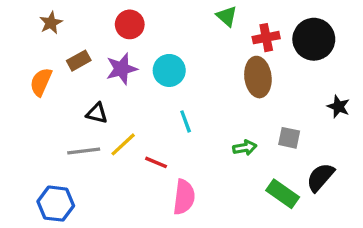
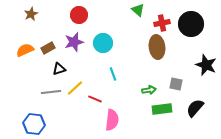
brown rectangle: (79, 61) -> (48, 48), moved
orange semicircle: (41, 82) -> (25, 50), turned 42
black star: (338, 107) -> (206, 65), size x1.5
black triangle: (97, 113) -> (59, 69), turned -32
green rectangle: (283, 194) -> (162, 109), moved, turned -42

